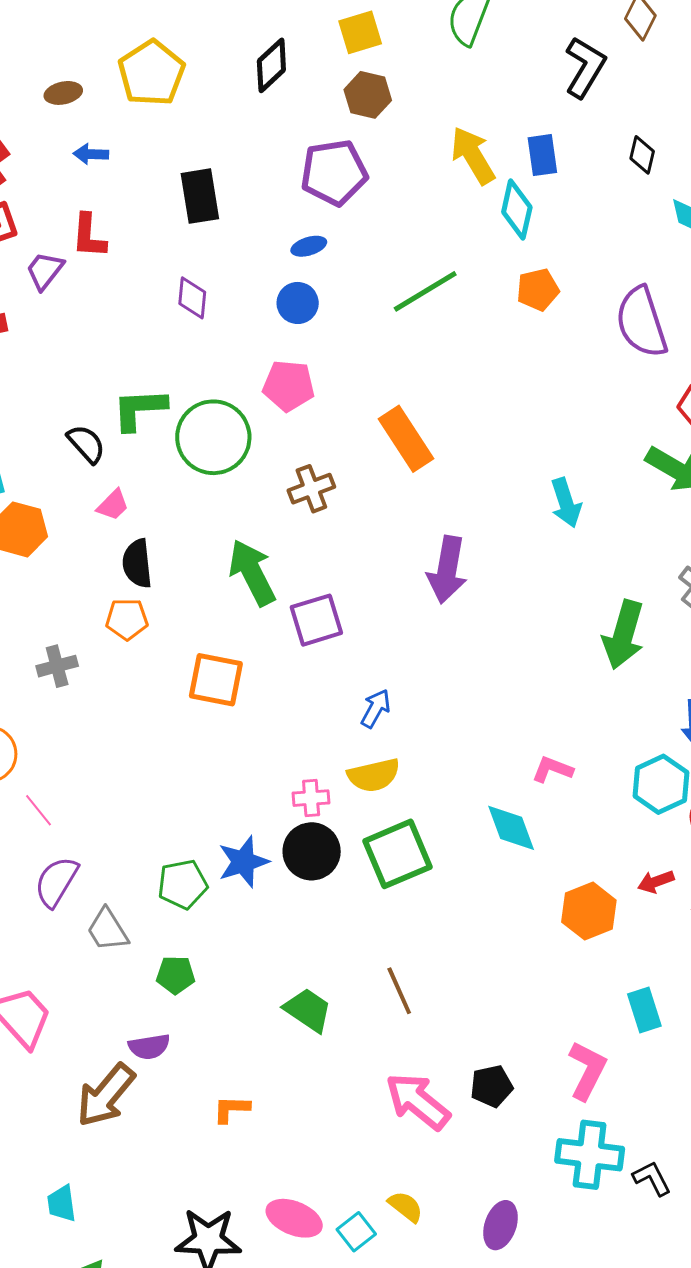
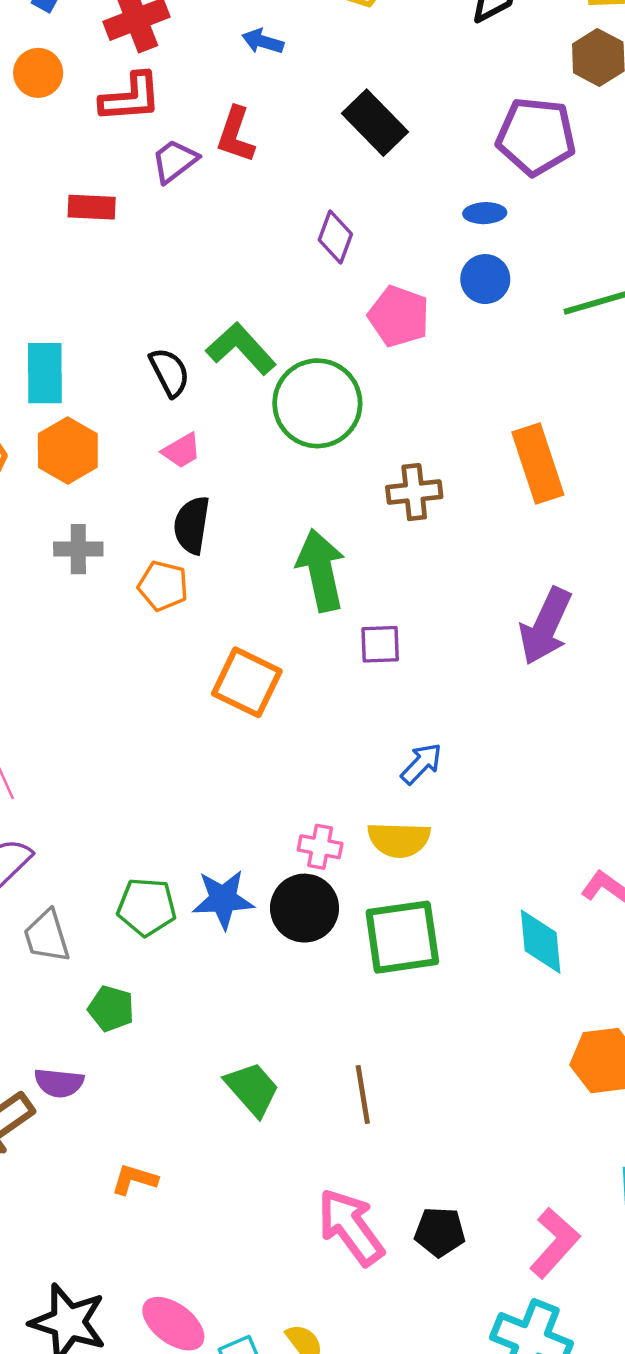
black rectangle: (200, 196) -> (375, 123), turned -50
blue circle: (298, 303) -> (485, 279), moved
pink pentagon: (289, 386) -> (399, 316), moved
green L-shape: (139, 409) -> (241, 349), turned 36
purple square: (316, 620) -> (380, 644), size x0.7
gray cross: (57, 666) -> (78, 549), moved

